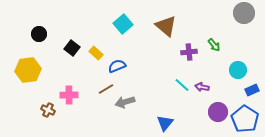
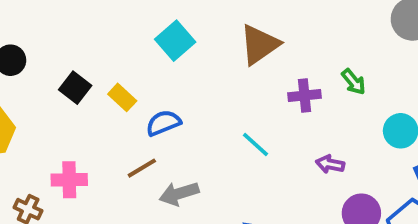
brown triangle: (166, 26) -> (259, 45), turned 45
cyan line: (182, 85) -> (256, 145), moved

